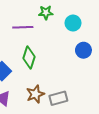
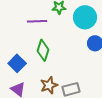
cyan circle: (73, 23) -> (85, 17), size x1.5

